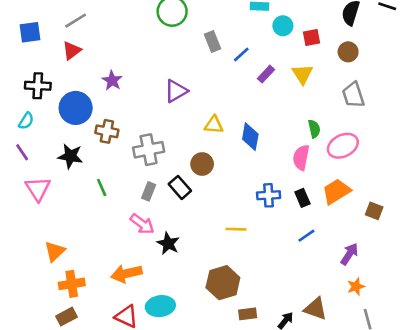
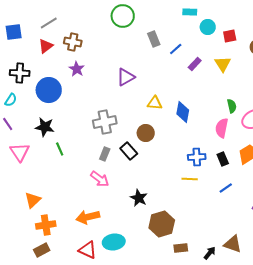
brown cross: (107, 131) -> (73, 42), moved
green line: (102, 187) -> (60, 149), moved
yellow line: (236, 229) -> (190, 179), moved
black star: (168, 244) -> (139, 198), moved

